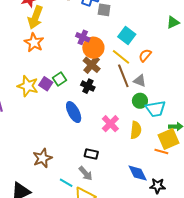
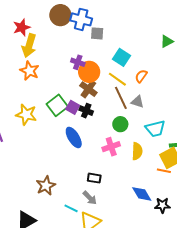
green square: (59, 79) -> (57, 105), size x1.5
purple square: (46, 84) -> (73, 107), moved
green circle: (140, 101) -> (120, 124), moved
pink cross: (110, 124) -> (111, 147), turned 30

